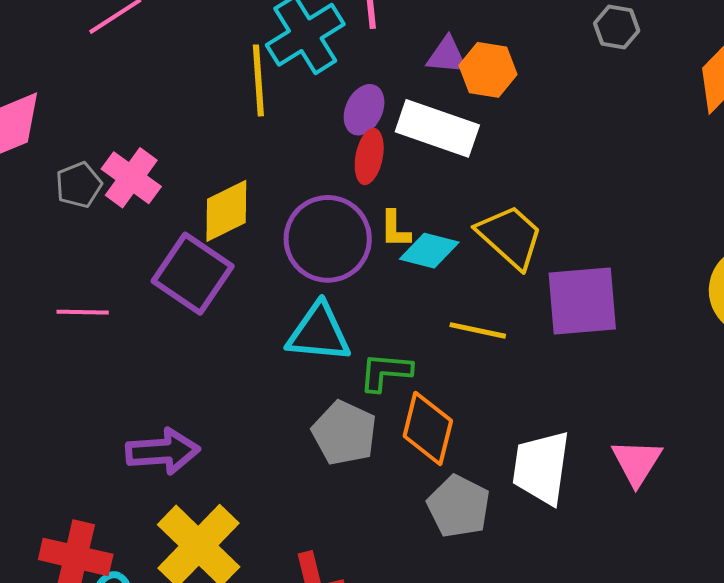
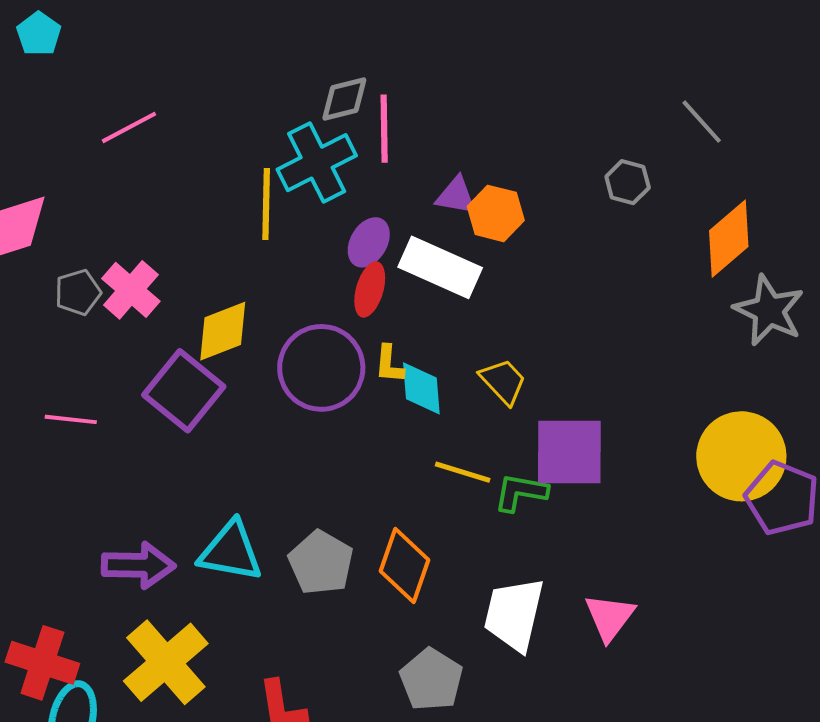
yellow trapezoid: (510, 236) -> (503, 381), size x0.7
cyan diamond: (429, 251) -> (421, 388), turned 66
cyan triangle: (319, 333) -> (231, 551), moved
green L-shape: (385, 372) -> (521, 492), moved
gray pentagon: (459, 506) -> (431, 680), moved

